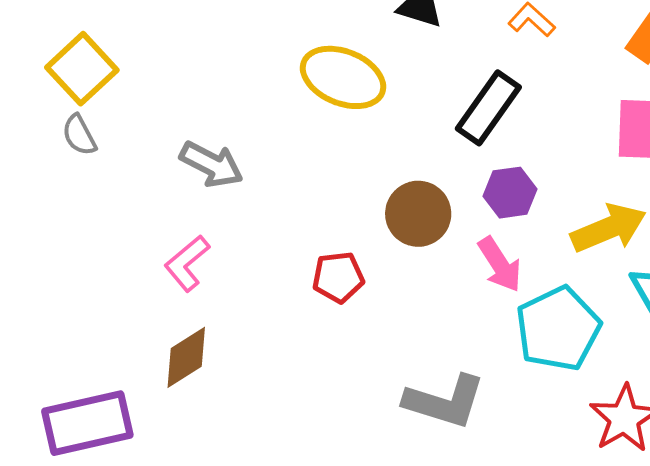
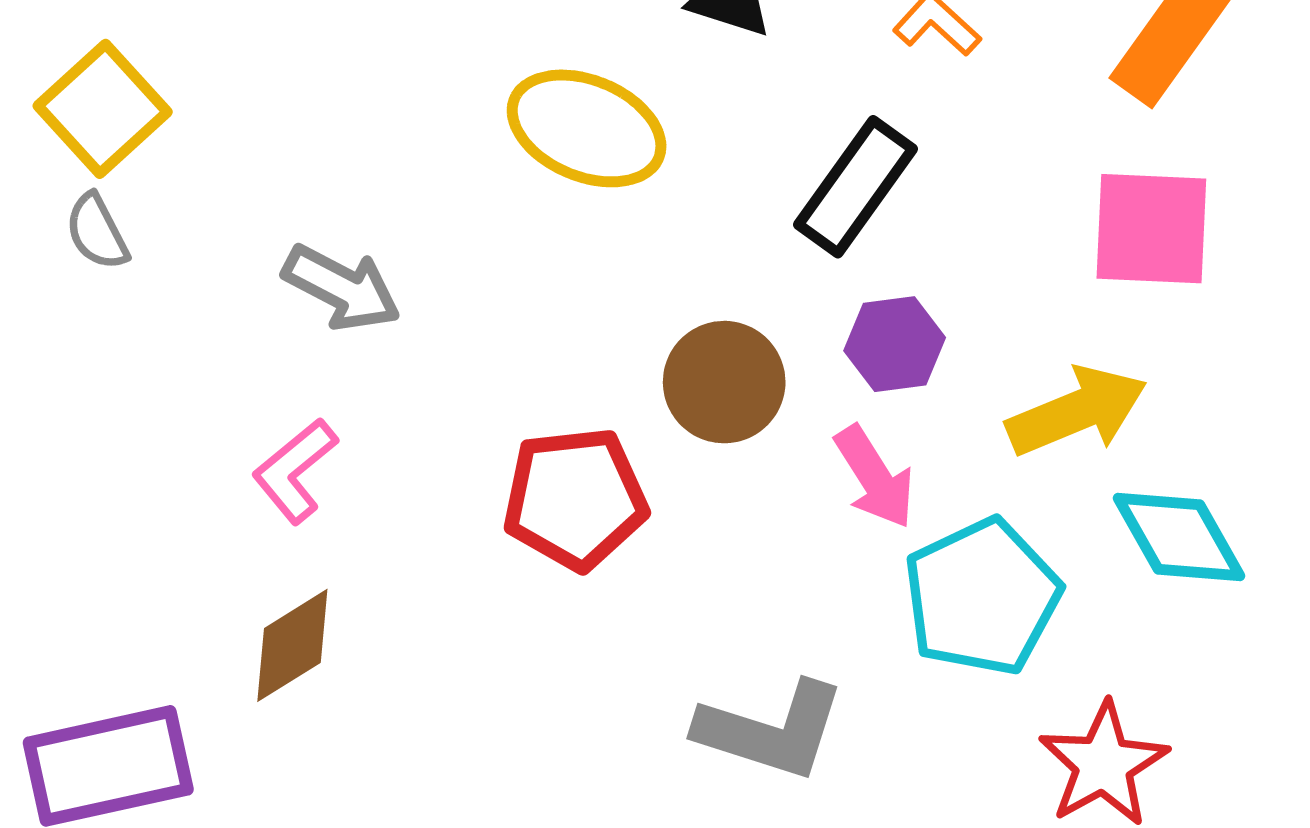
red pentagon: (338, 277) -> (575, 499), size x1.5

